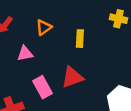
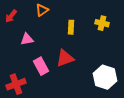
yellow cross: (118, 19) -> (102, 23), moved
orange triangle: (44, 27) -> (42, 10), moved

